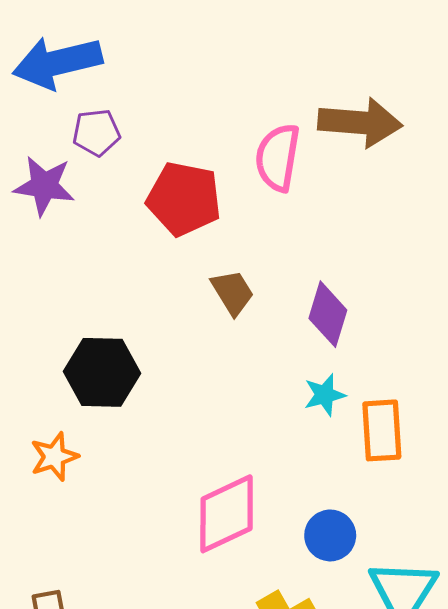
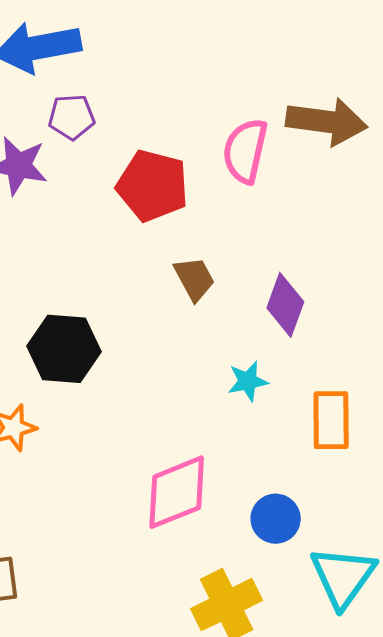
cyan star: (325, 395) -> (248, 381), moved

